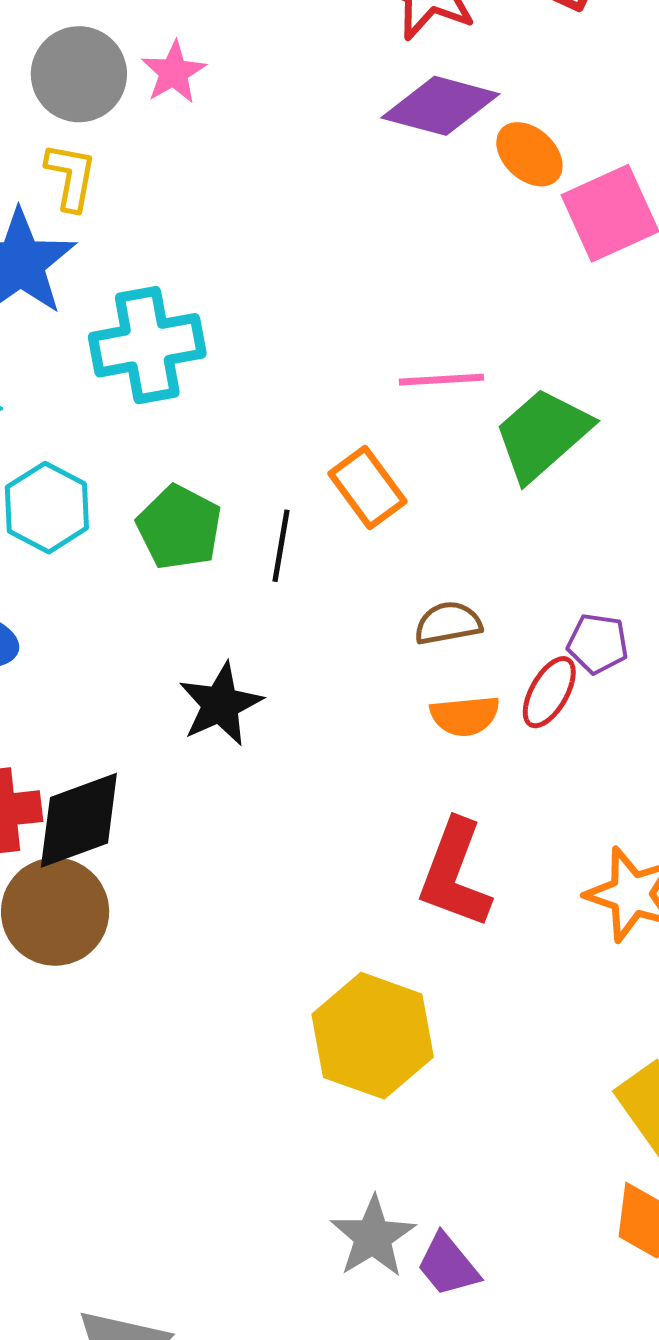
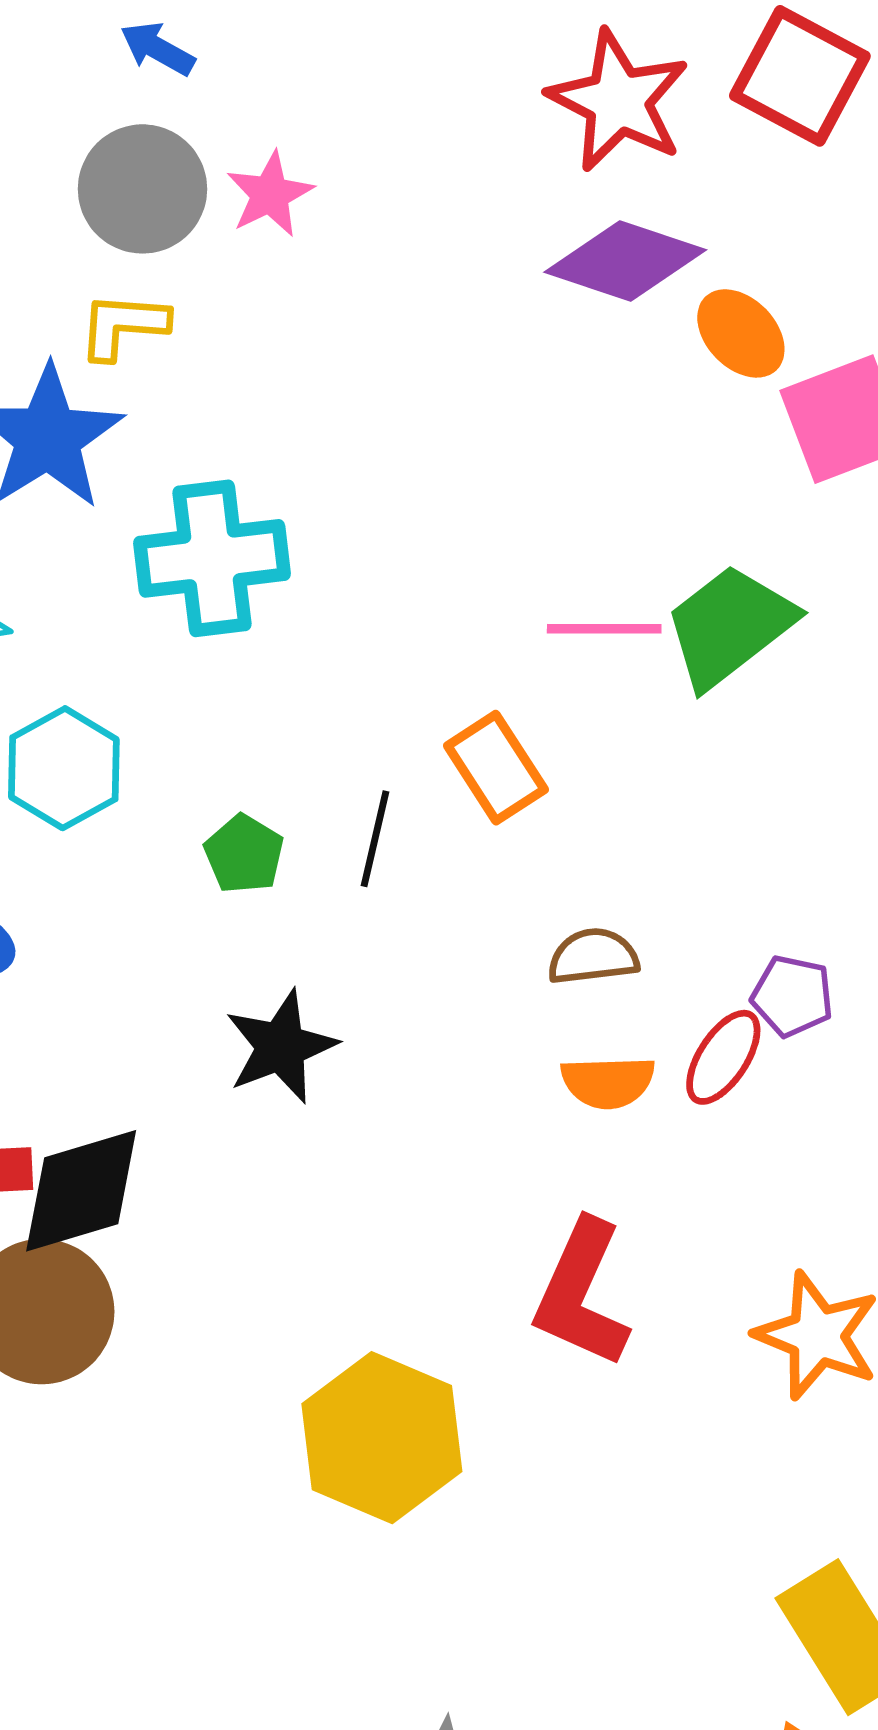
yellow L-shape: (71, 177) -> (123, 326), turned -100
green trapezoid: (543, 434) -> (730, 626), moved
green pentagon: (179, 527) -> (244, 854), moved, size x0.7
yellow hexagon: (373, 1036) -> (382, 1438), moved

